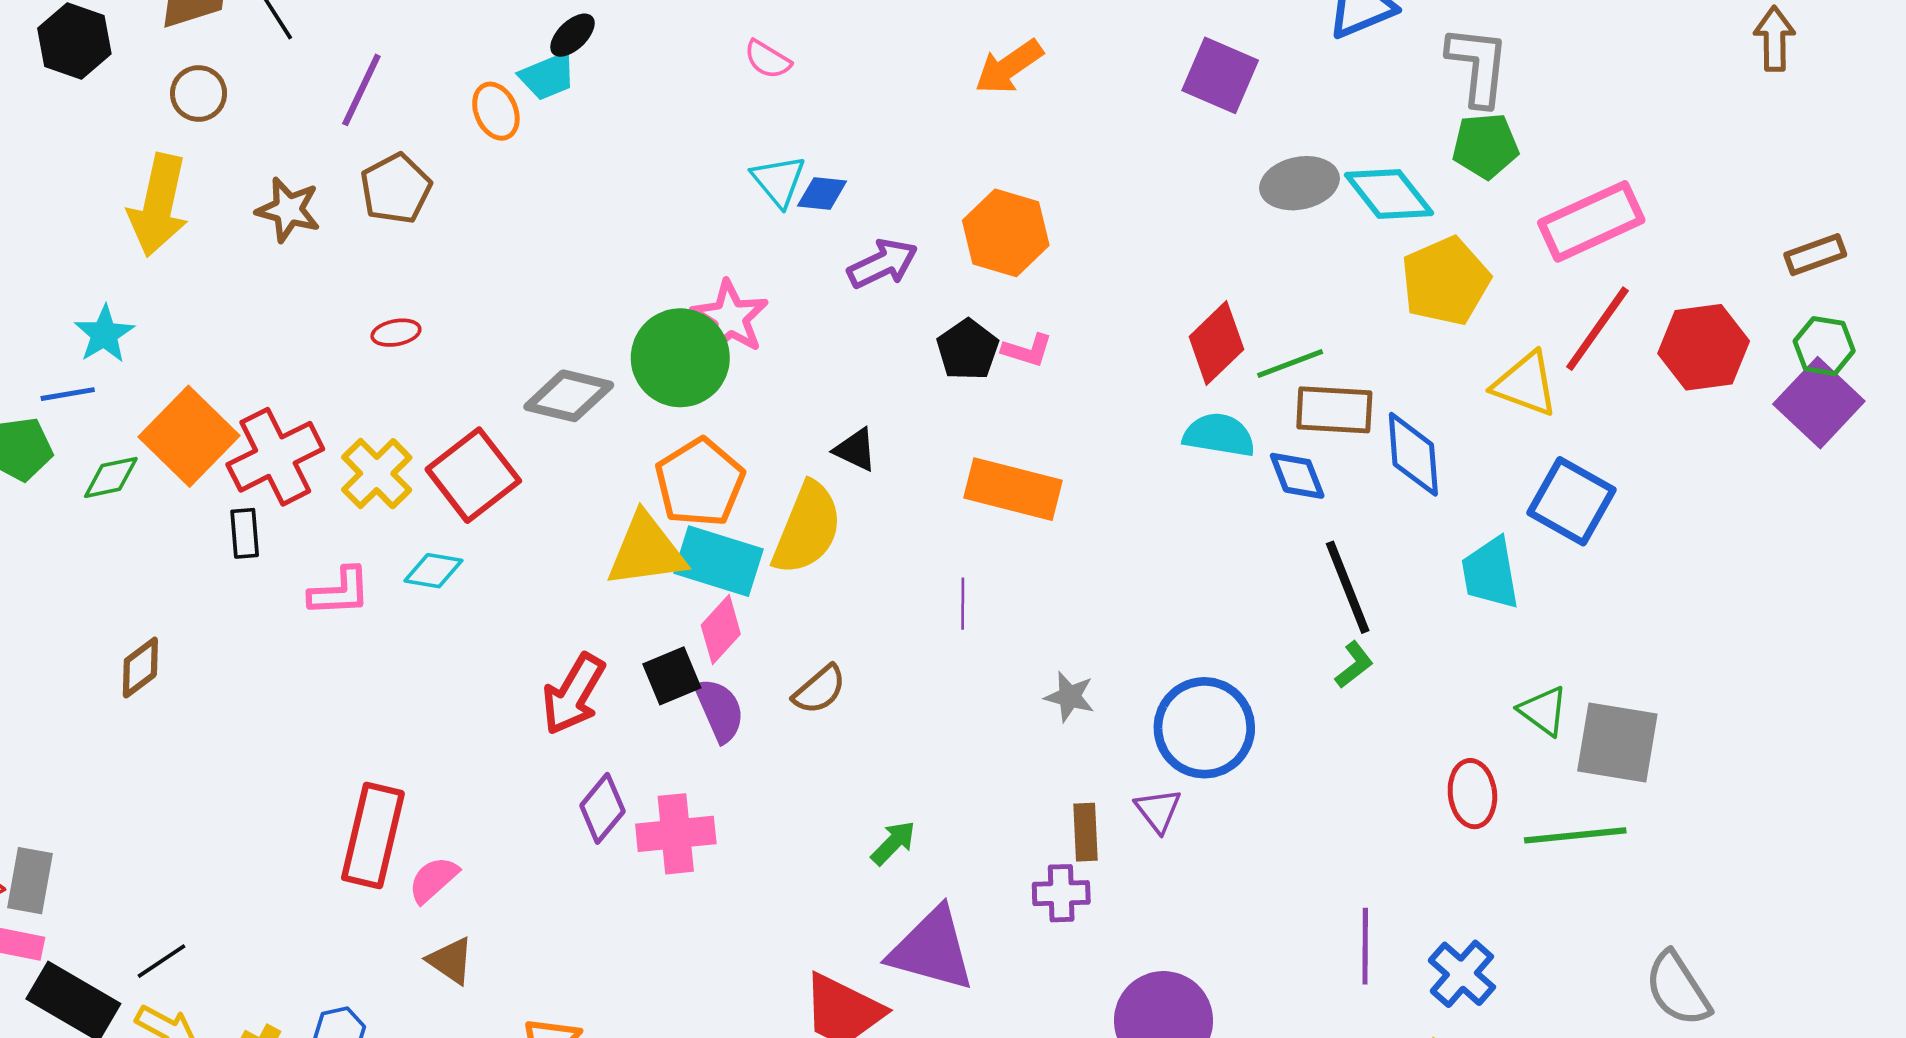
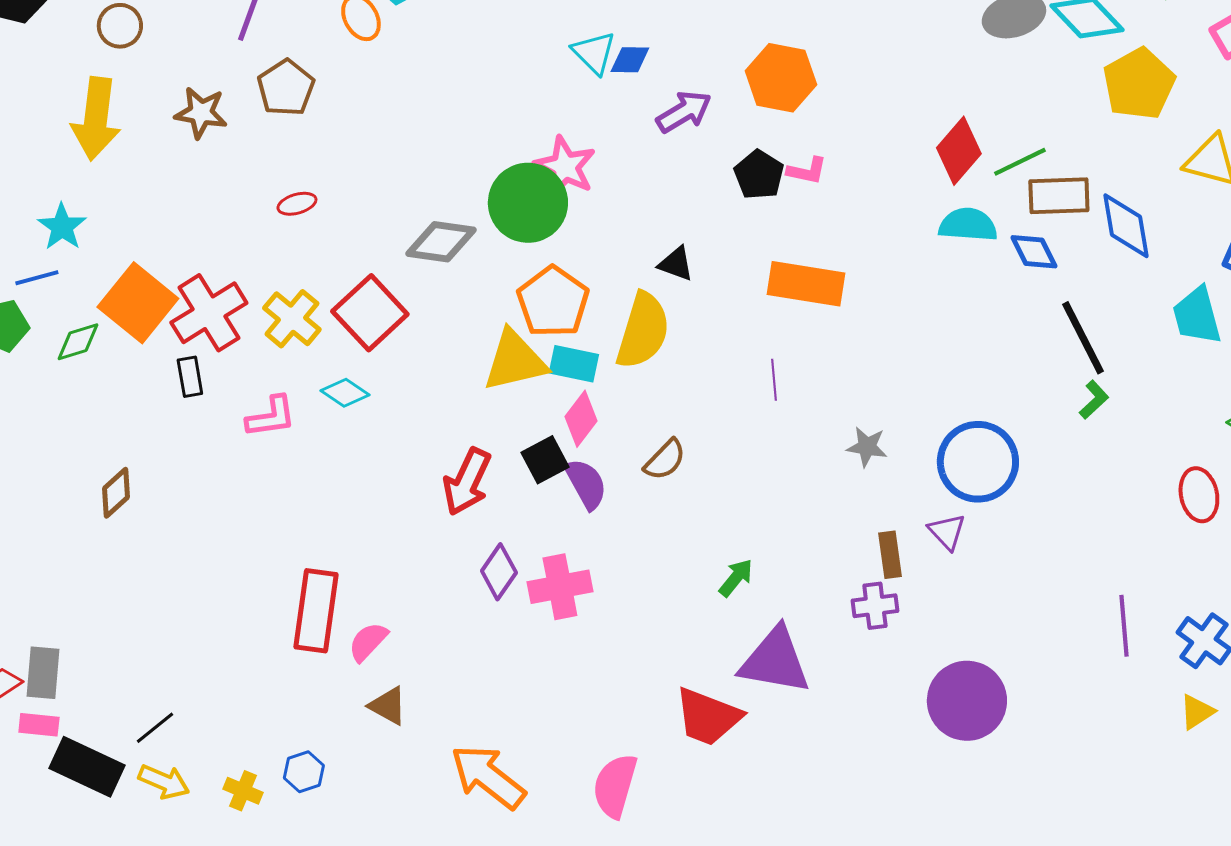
cyan rectangle: (718, 561) -> (574, 364), size x0.7
cyan diamond: (433, 571) -> (345, 393), turned 30

